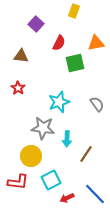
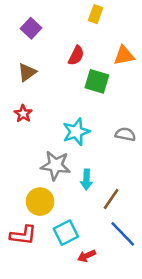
purple square: (36, 24) -> (31, 28), moved
brown triangle: (21, 56) -> (27, 72), turned -42
green square: (75, 63) -> (97, 81), turned 30
gray semicircle: (97, 104) -> (125, 134), turned -42
blue line: (95, 194) -> (123, 234), moved

